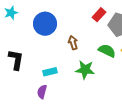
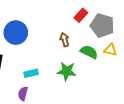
blue circle: (45, 24) -> (16, 33), moved
brown arrow: (73, 43) -> (65, 40), moved

